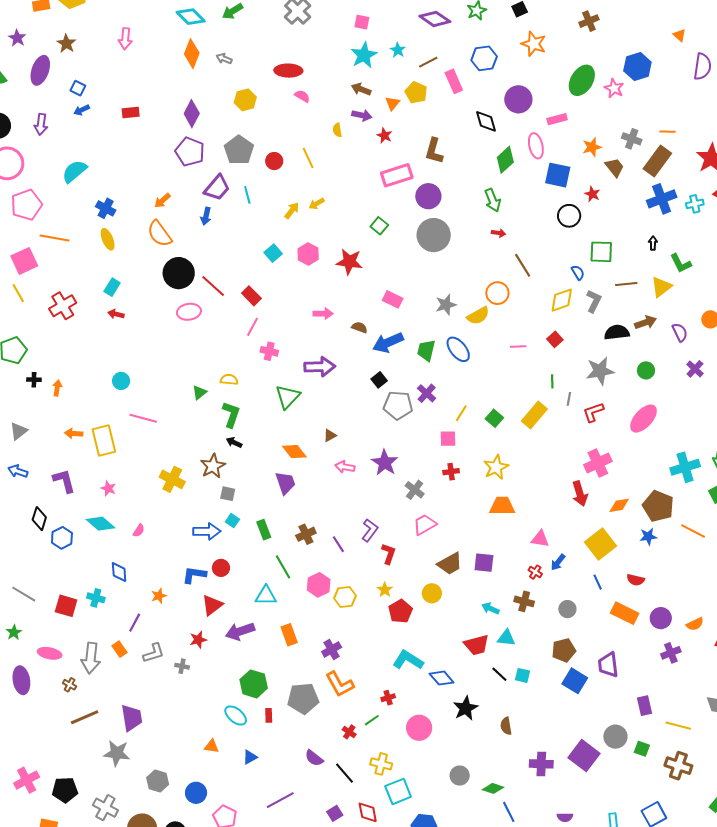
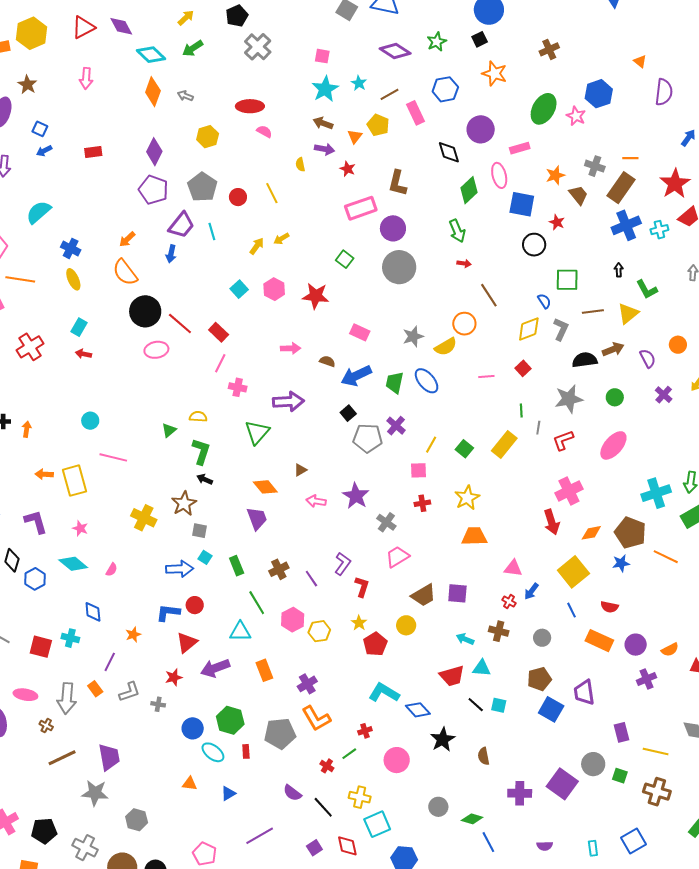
blue circle: (196, 793) -> (193, 728), moved

